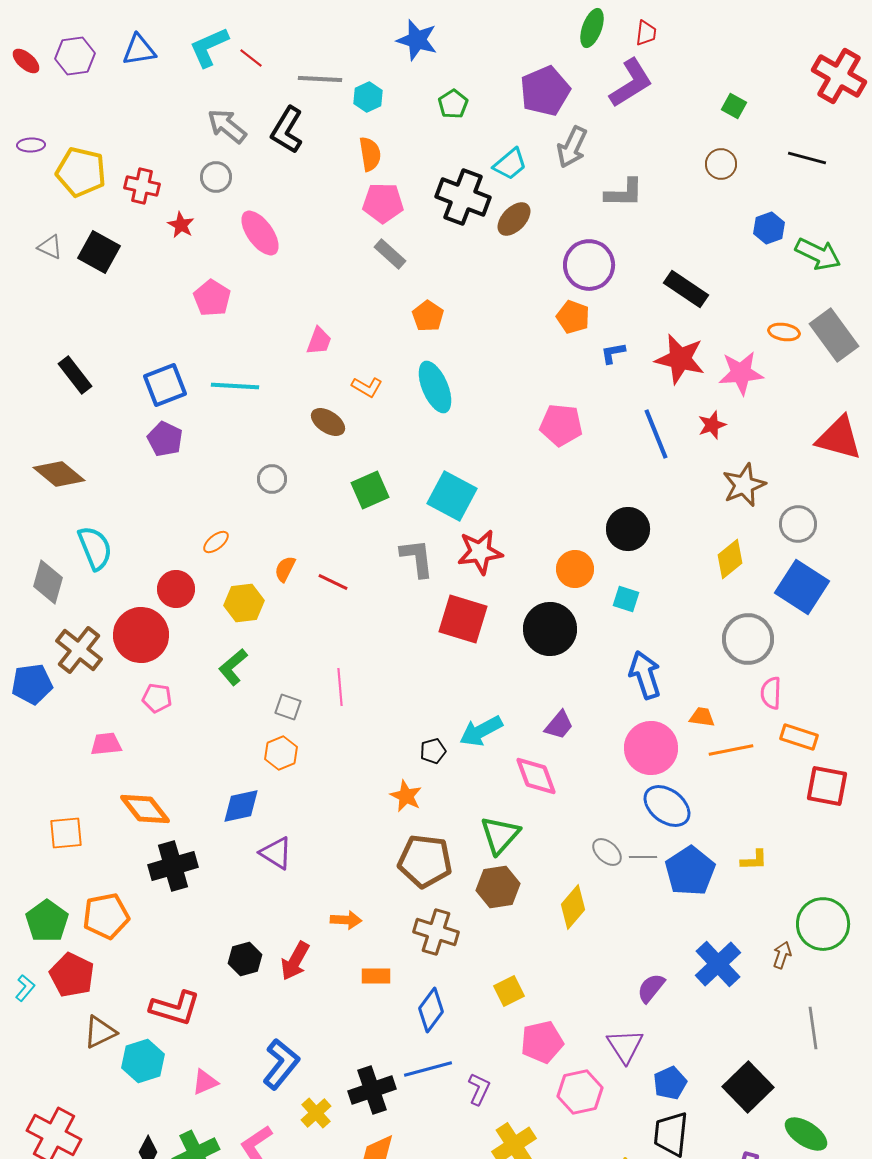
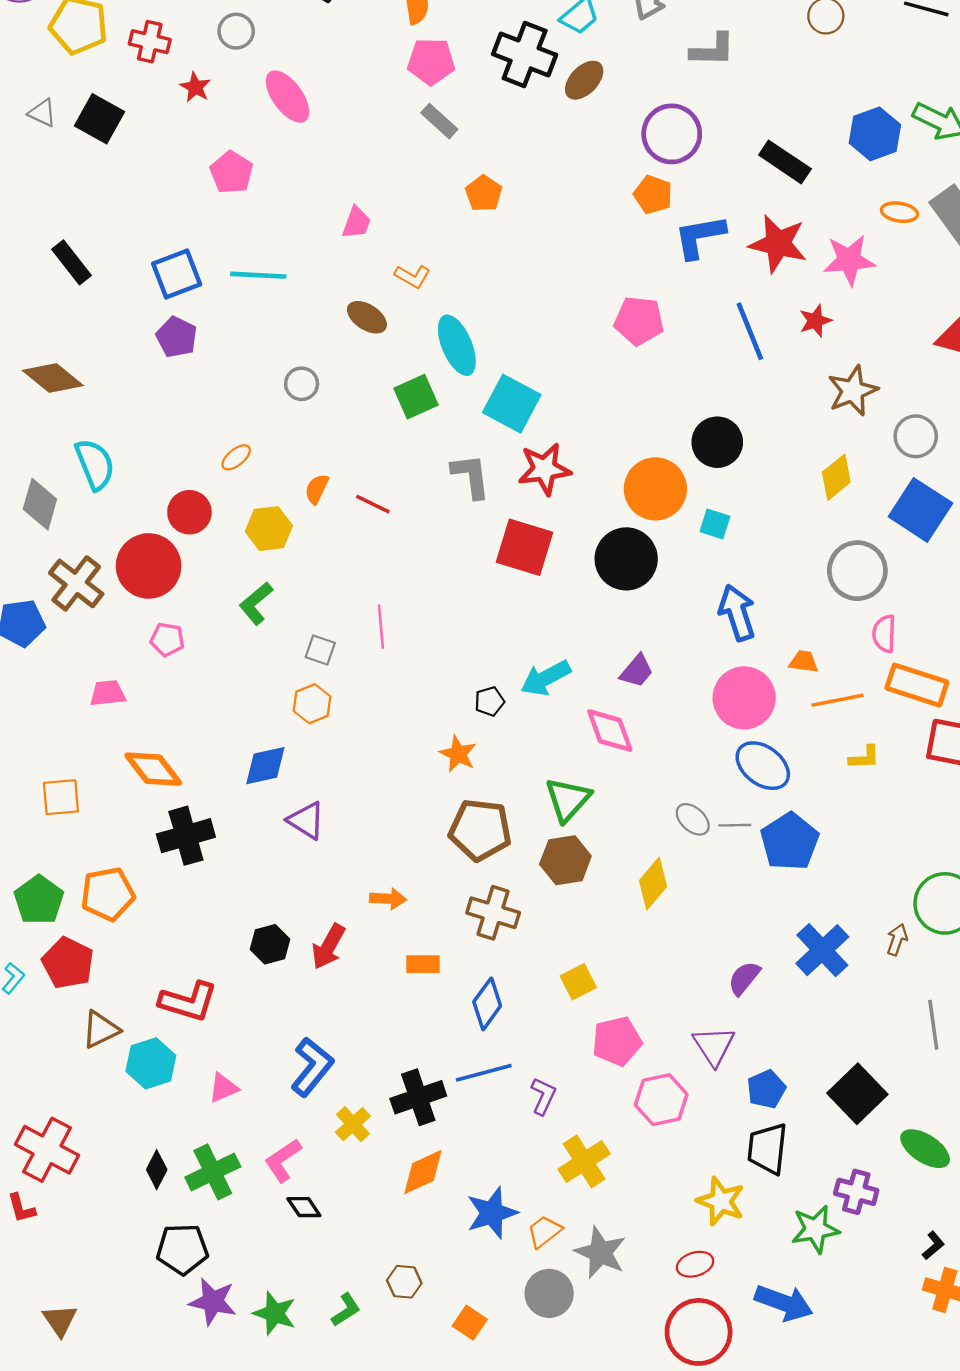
blue hexagon: (769, 228) -> (875, 134), moved, size x1.4
blue L-shape: (613, 353) -> (700, 237), size x1.8
cyan ellipse: (435, 387) -> (457, 345), moved
orange circle: (575, 569) -> (655, 489), size x1.4
orange rectangle: (799, 737) -> (917, 685), size x1.4
yellow L-shape: (754, 860) -> (864, 757), moved

